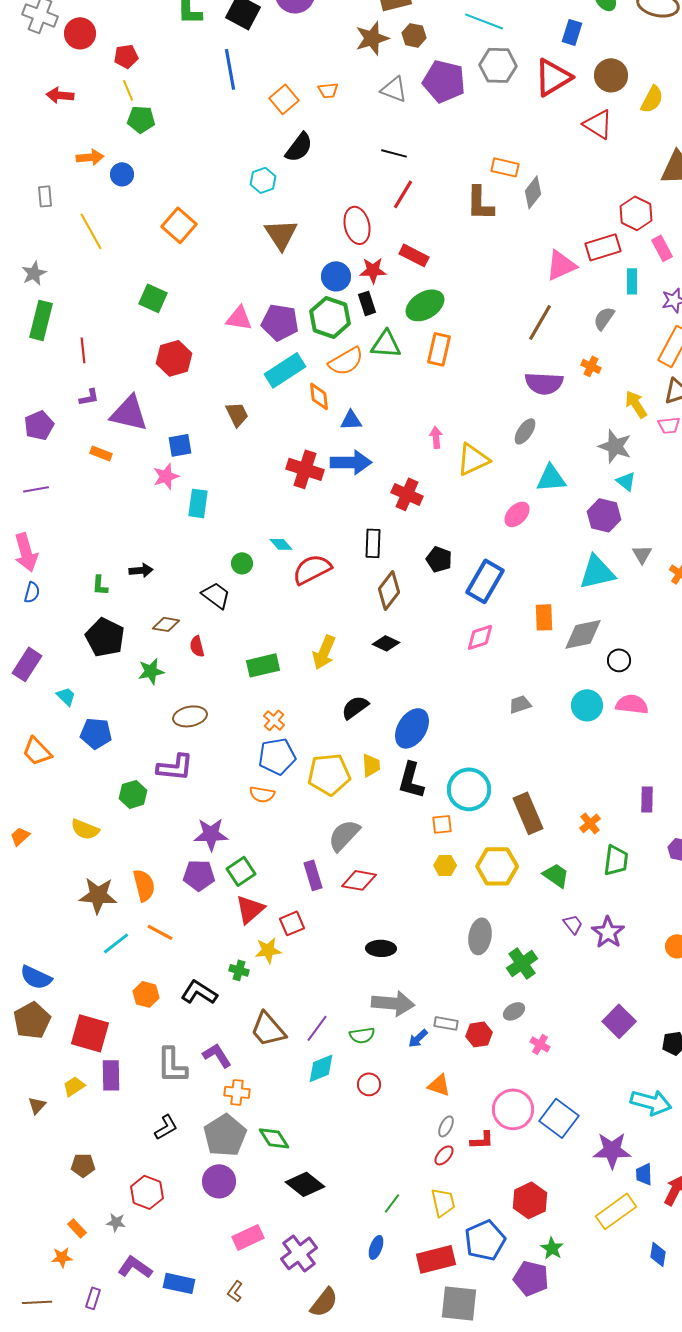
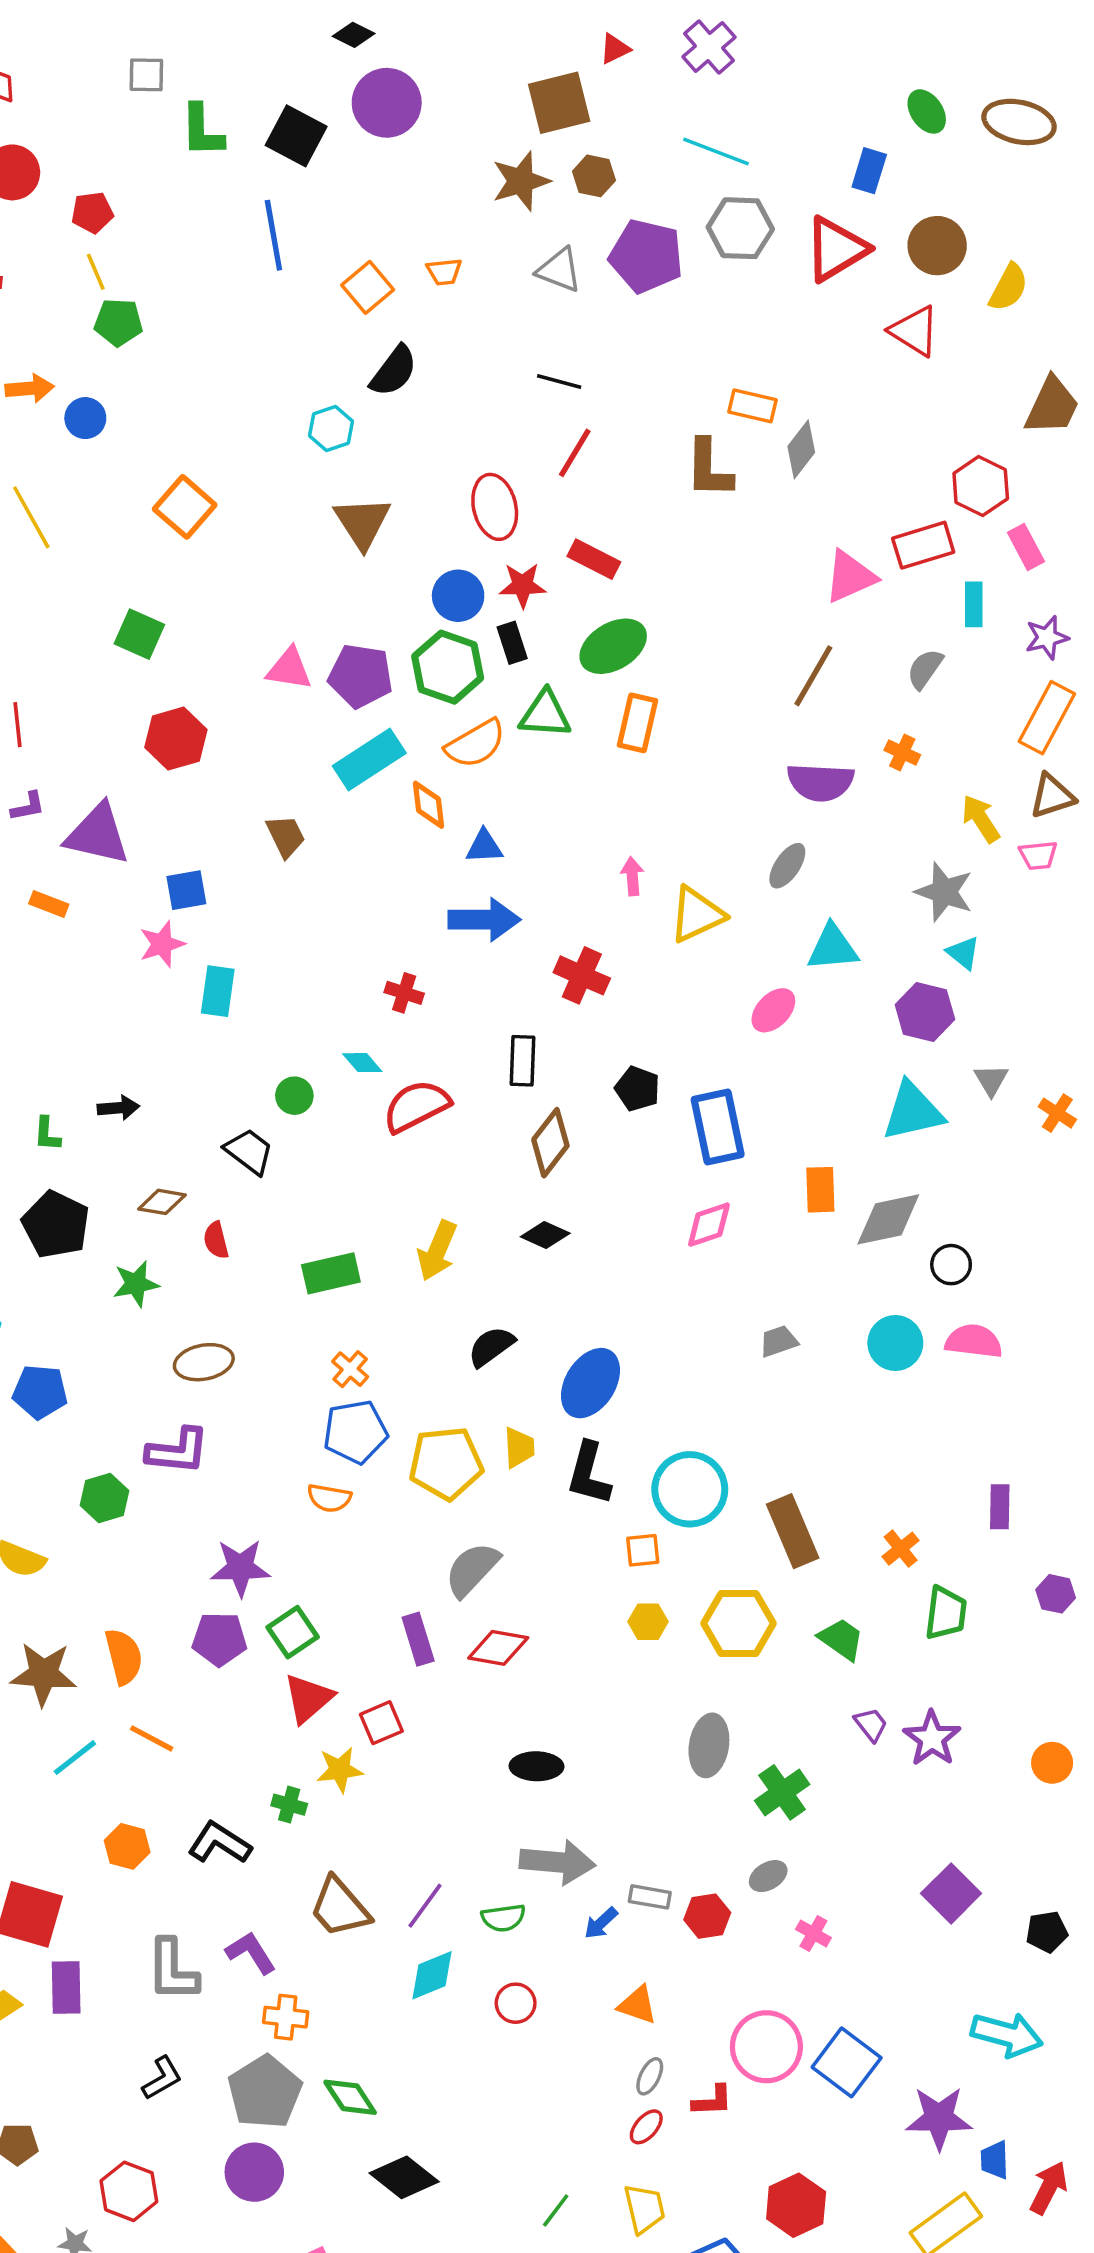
red cross: (305, 469) -> (404, 993), moved, size x0.6
blue rectangle: (485, 581) -> (718, 1127), turned -42

